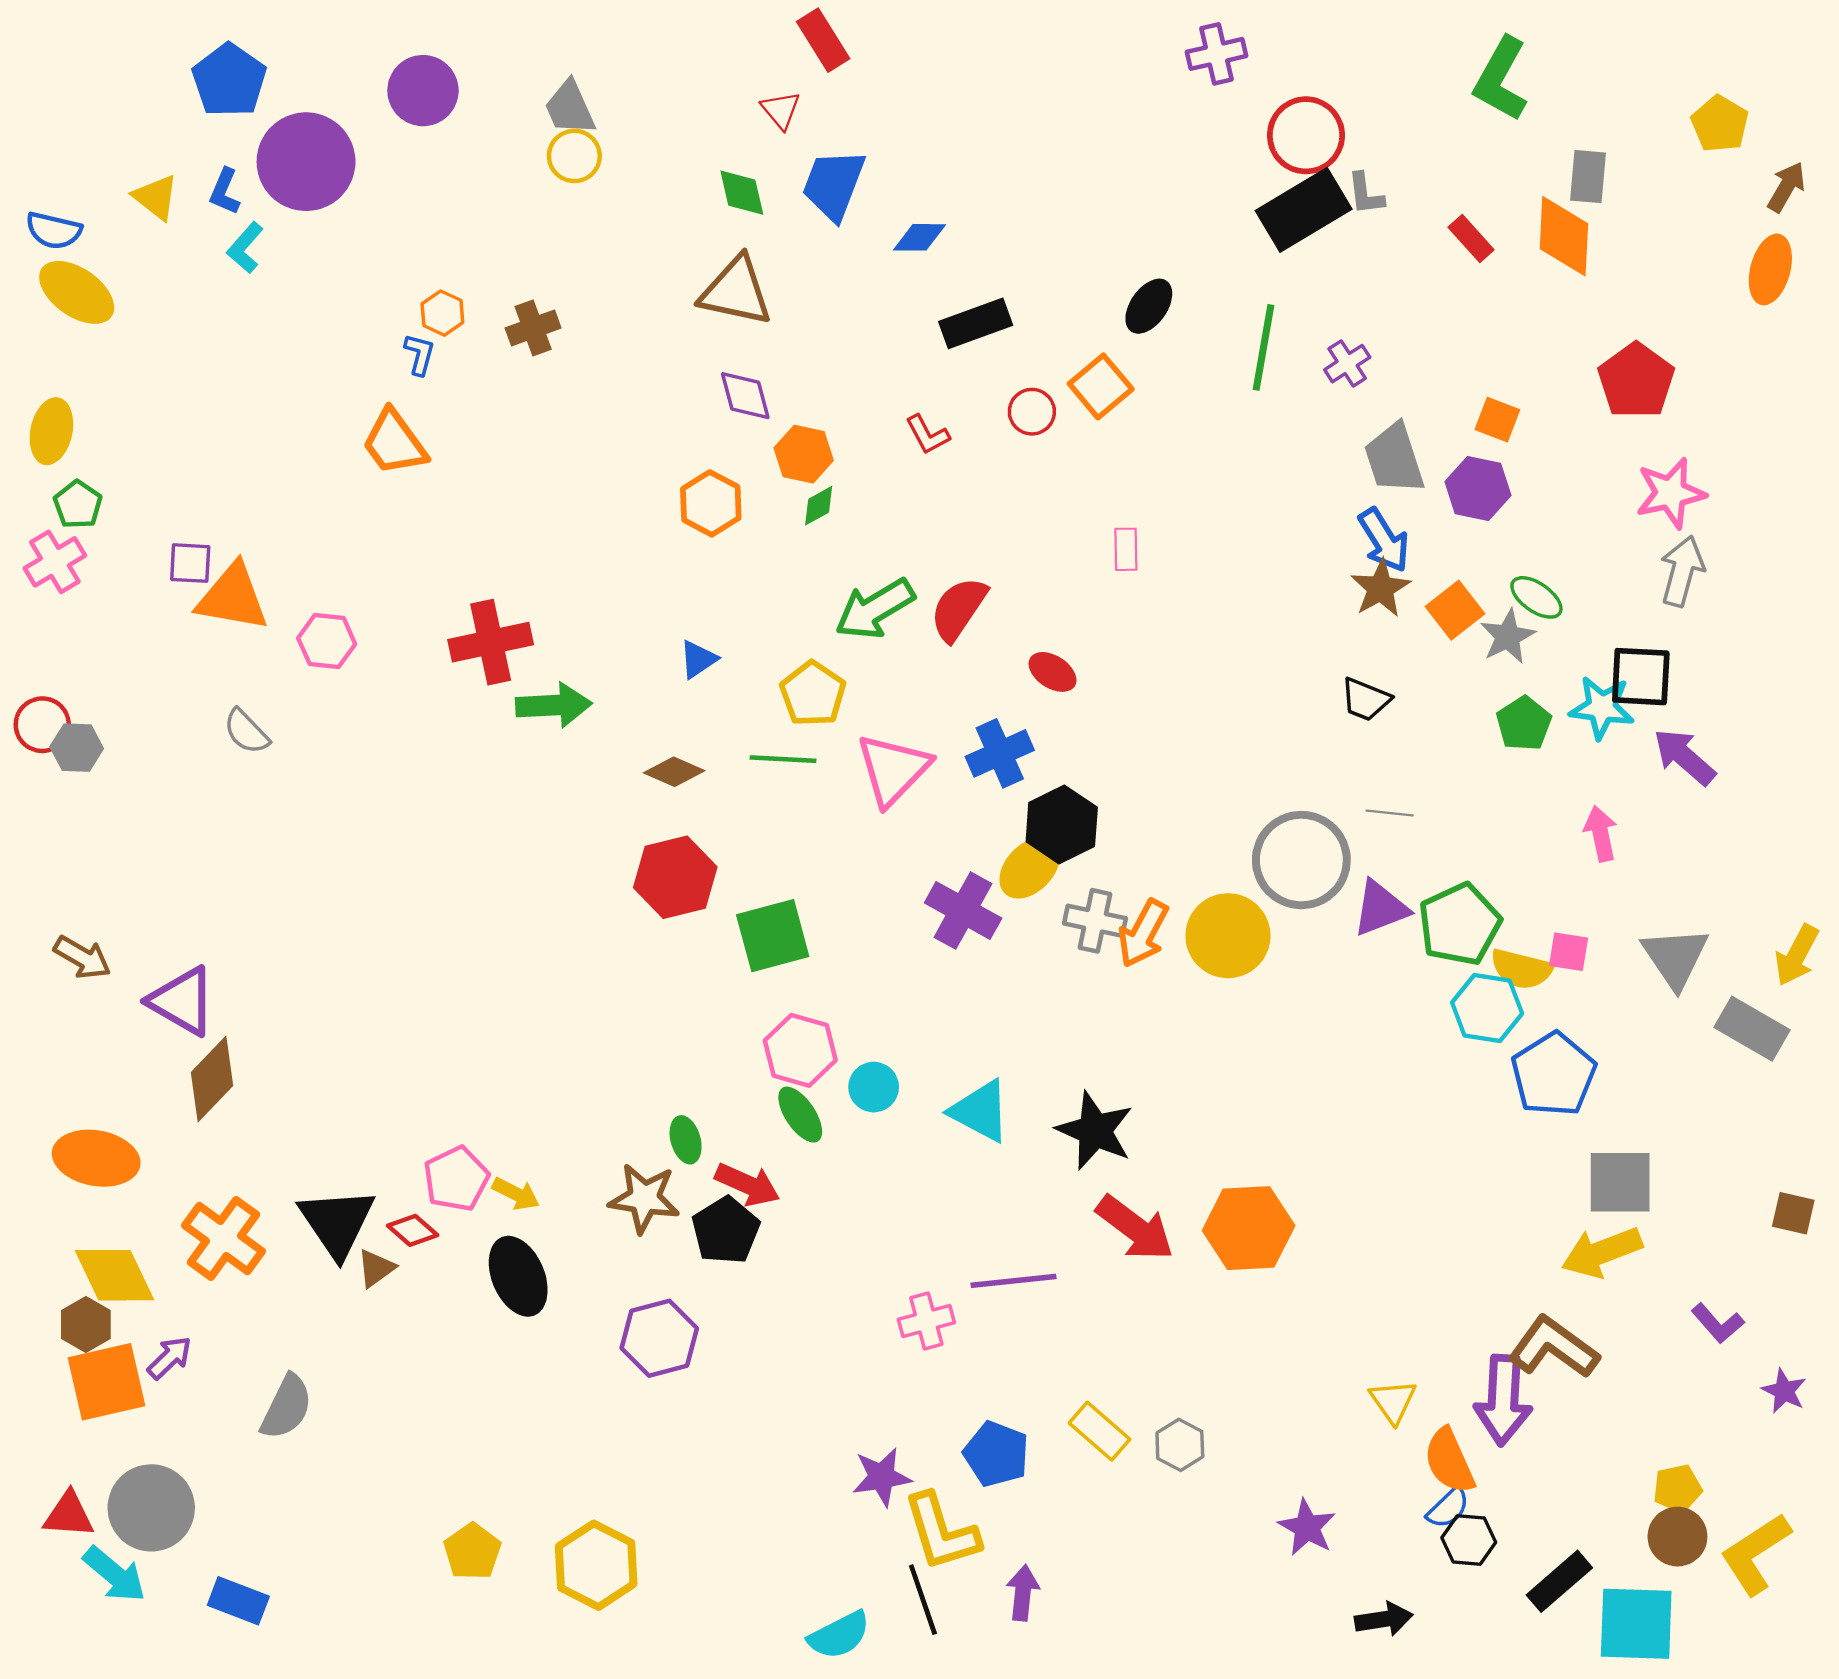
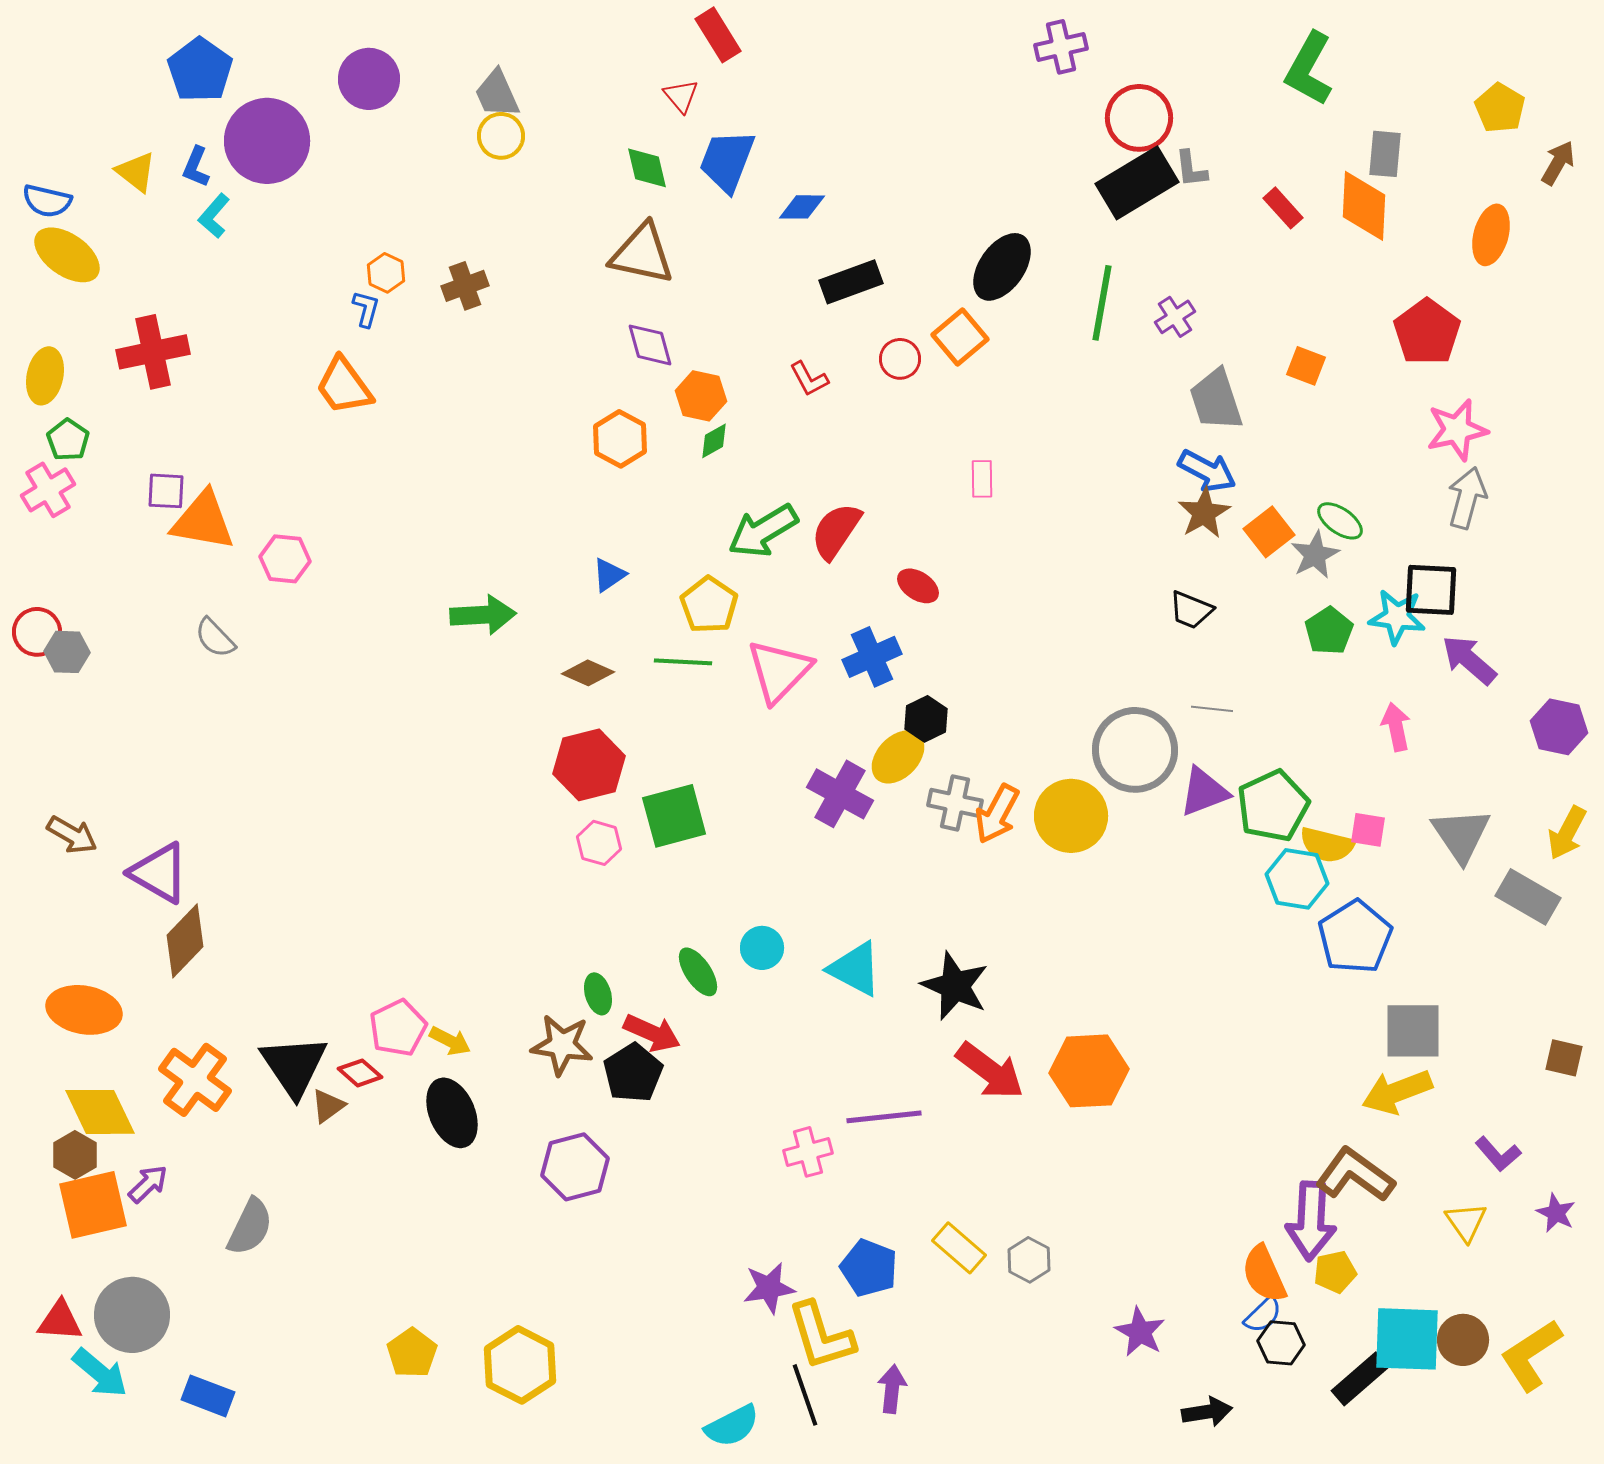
orange ellipse: (1770, 269) -> (1491, 235), moved
black ellipse: (1149, 306) -> (1002, 267), size x1.4
purple hexagon: (1478, 488) -> (1559, 727), moved
blue arrow: (1384, 540) -> (1207, 471), turned -30
red cross: (491, 642) -> (153, 352), moved
black hexagon: (1062, 824) -> (926, 719), size x0.7
pink hexagon: (800, 1050) -> (599, 843), moved, size x0.7
yellow triangle: (1393, 1401) -> (1466, 1222), moved
yellow pentagon: (1677, 1488) -> (1335, 1272), moved
cyan square: (1636, 1624) -> (1407, 1339), moved

